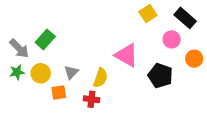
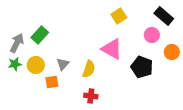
yellow square: (148, 13) -> (119, 16), moved
gray arrow: (19, 48) -> (17, 43), turned -108
red cross: (91, 99) -> (91, 96), moved

